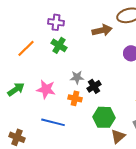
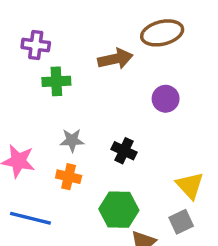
green cross: (59, 45) -> (56, 81), moved, turned -35
black cross: (94, 86) -> (124, 151), moved, turned -32

